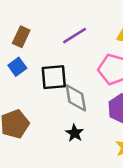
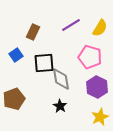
purple line: (75, 36) -> (71, 25), moved
brown rectangle: (21, 37) -> (33, 32), moved

